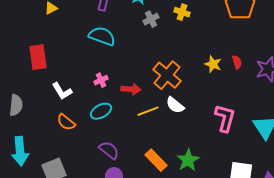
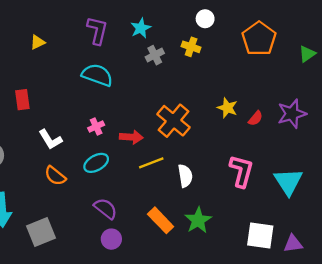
red rectangle: (38, 57) -> (22, 100), size x0.7
red semicircle: (237, 62) -> (255, 118), moved, turned 56
white semicircle: (175, 105) -> (185, 176), moved, turned -138

